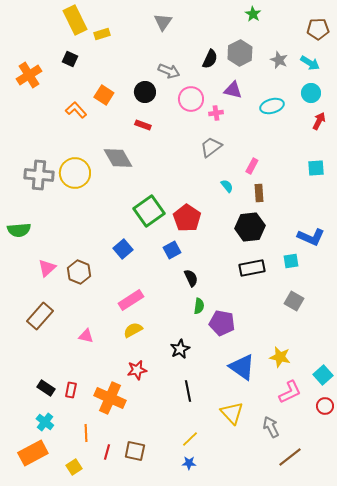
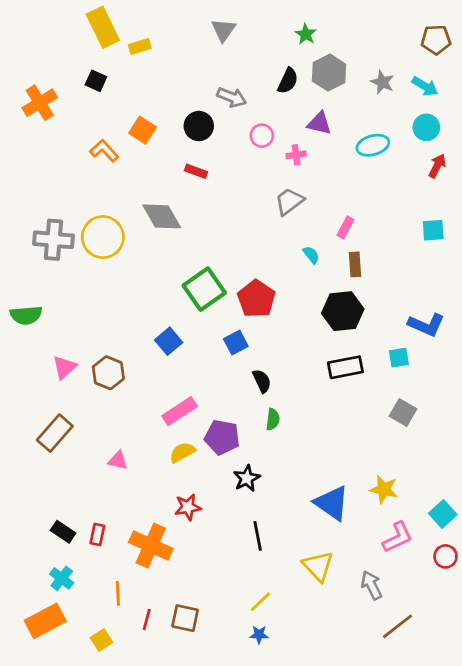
green star: (253, 14) -> (306, 34), moved
pink circle: (191, 99) -> (262, 136), size x0.7
purple pentagon: (222, 323) -> (222, 437), moved

